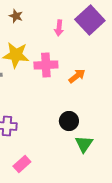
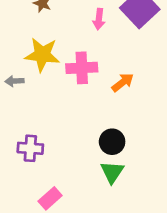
green triangle: (84, 144) -> (112, 172), moved

